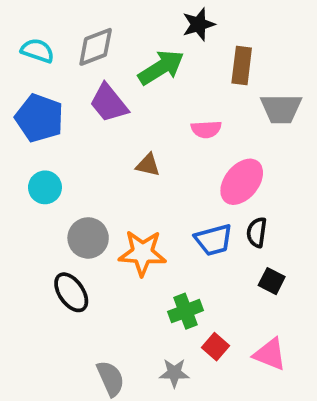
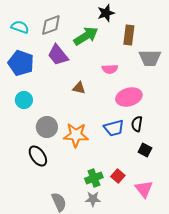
pink ellipse: (242, 182) -> (129, 97), turned 35
green cross: (186, 311) -> (94, 178), moved
red square: (215, 347) -> (118, 176), moved
pink triangle: (270, 354) -> (144, 189), turned 30

